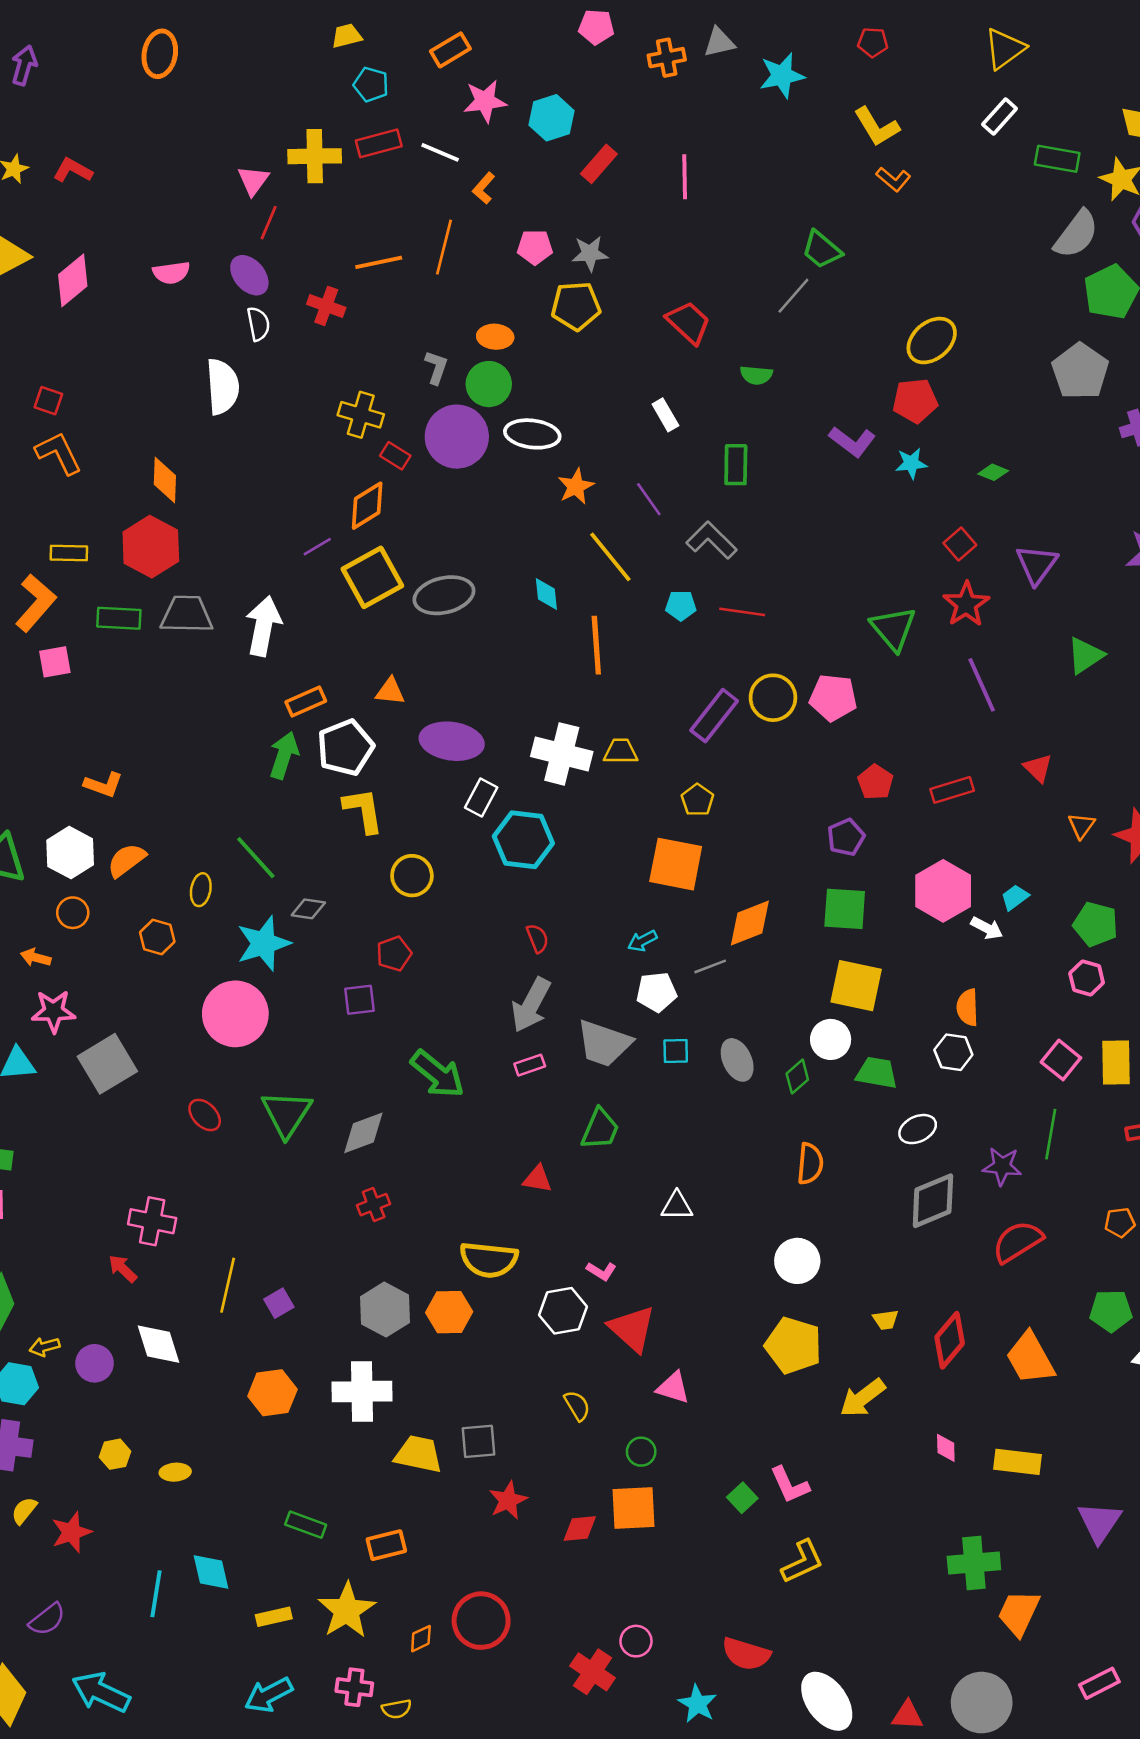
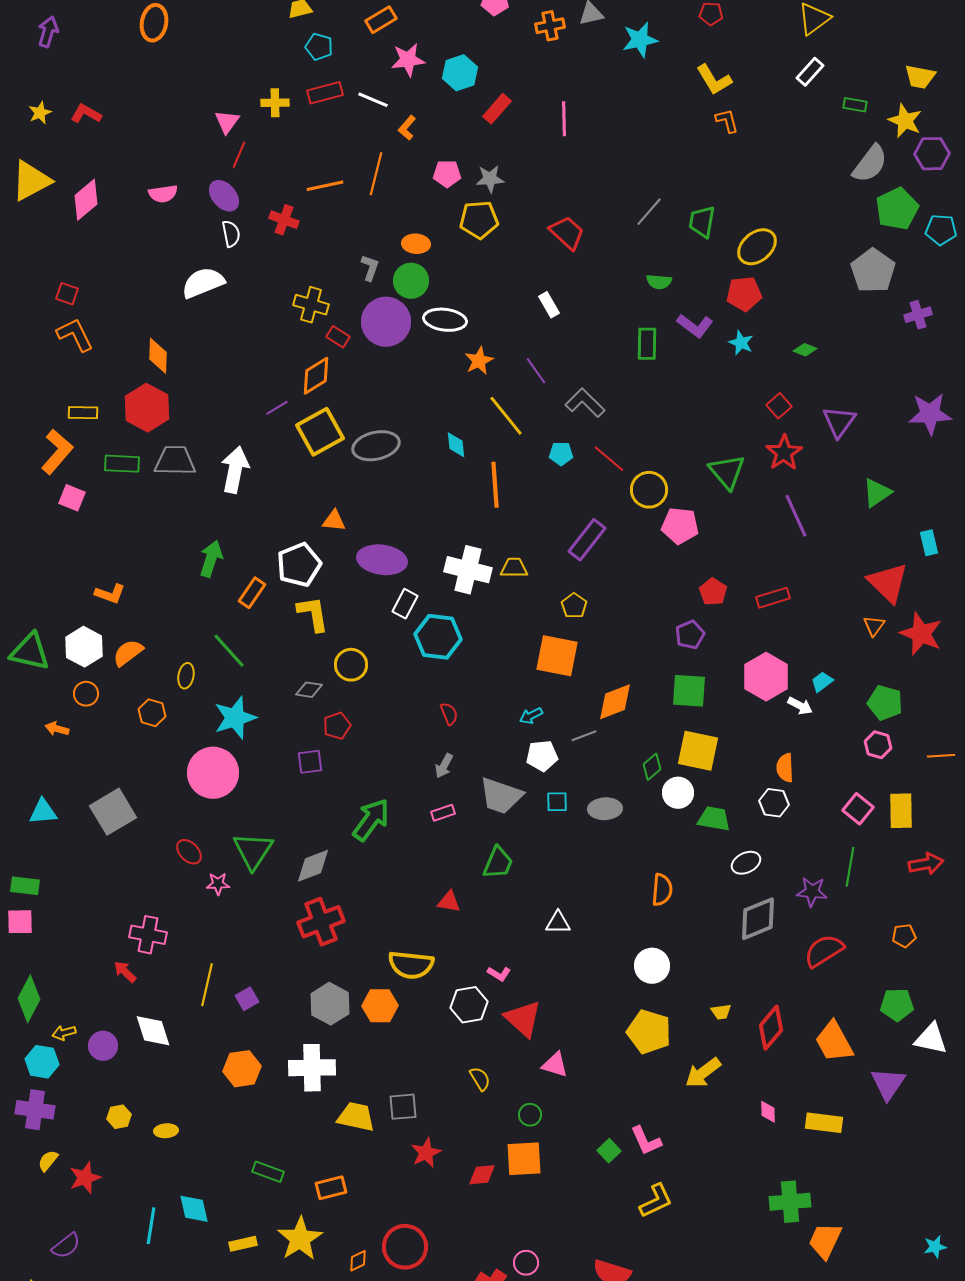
yellow cross: (315, 156) -> (275, 103), size x0.7
green rectangle: (1057, 159) -> (855, 105), size x0.7
orange L-shape: (893, 179) -> (727, 121), turned -144
green trapezoid: (822, 250) -> (702, 222), moved, turned 60
green semicircle: (756, 375) -> (659, 282), moved
white semicircle: (223, 387) -> (203, 283), turned -108
cyan star: (911, 463) -> (741, 343), turned 30
green rectangle: (736, 465) -> (647, 344), moved
red line: (742, 612) -> (609, 459), turned 32
pink square: (55, 662) -> (72, 498), turned 32
yellow circle: (773, 698) -> (649, 490), moved
orange rectangle: (306, 701) -> (252, 593), moved, turned -32
green arrow: (284, 755) -> (211, 559), moved
red triangle: (1038, 768) -> (888, 583), moved, size x1.8
gray diamond: (308, 909) -> (309, 690), moved
gray arrow: (531, 1005) -> (444, 766), size x0.6
pink star: (54, 1011) -> (218, 884), moved, size x0.7
gray ellipse: (737, 1060) -> (605, 809), turned -68
green arrow: (438, 1074) -> (371, 820), turned -93
green diamond: (797, 1077) -> (652, 767), moved
red cross: (374, 1205) -> (321, 922), size x1.8
purple triangle: (1099, 1522) -> (888, 1084), moved

